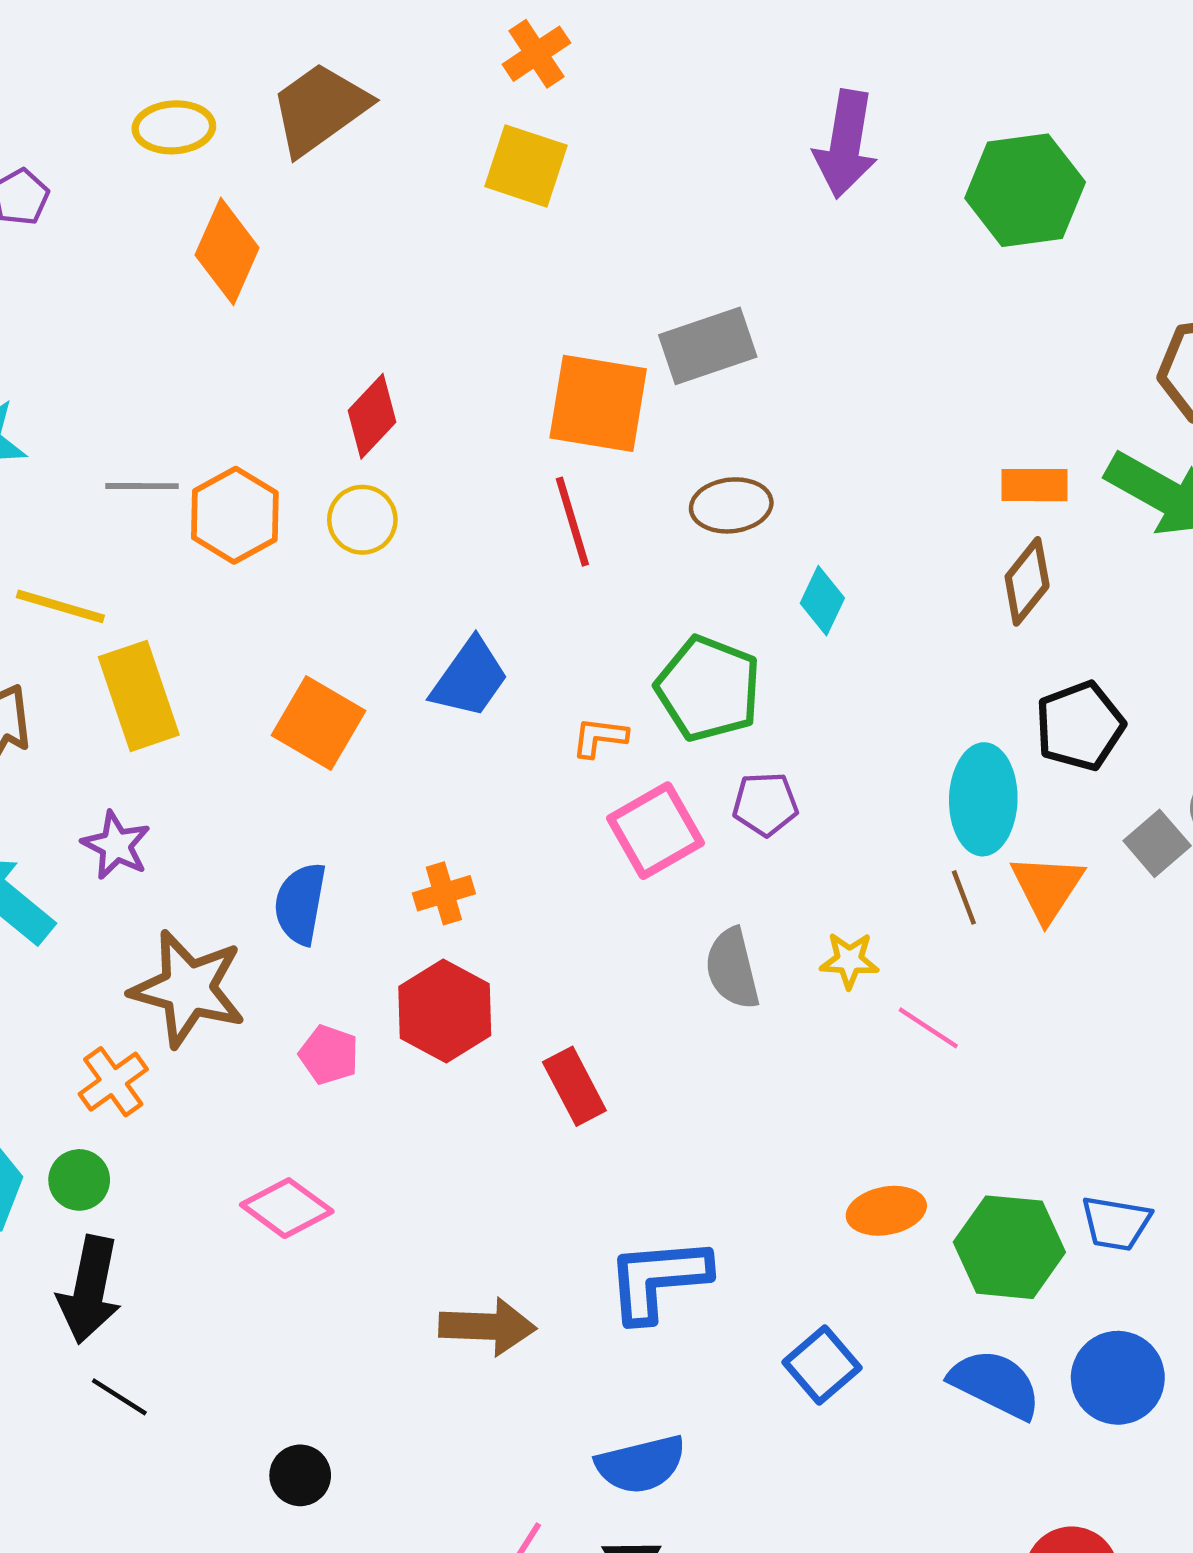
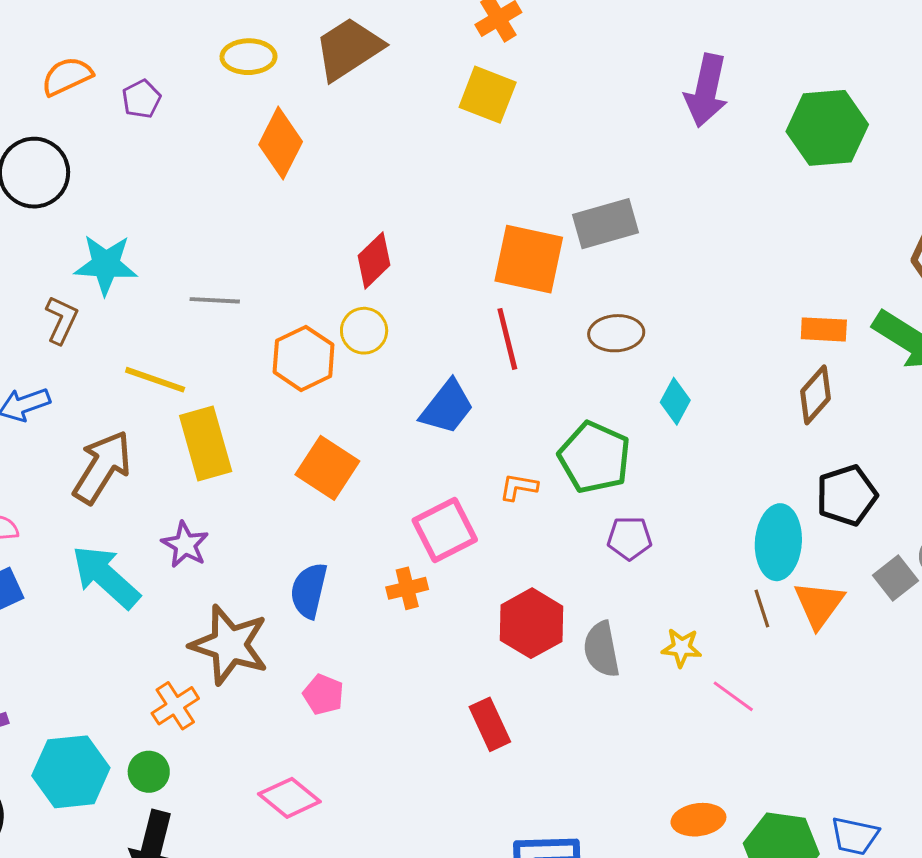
orange hexagon: (235, 515) -> (304, 358), moved
blue trapezoid: (470, 678) -> (447, 407), moved
pink square: (655, 831) -> (445, 530), moved
red hexagon: (445, 1011) -> (531, 623), moved

